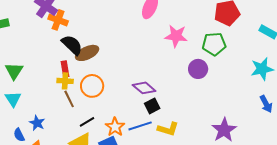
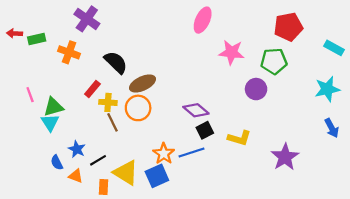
orange cross: (58, 20) -> (69, 52), moved
brown ellipse: (87, 53) -> (142, 83), moved
red rectangle: (65, 69) -> (92, 89), moved, turned 49
green triangle: (14, 71) -> (53, 107), moved, turned 42
black line: (87, 122) -> (98, 160), moved
yellow L-shape: (168, 129) -> (239, 138), moved

